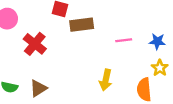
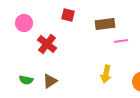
brown rectangle: (82, 25) -> (105, 24), moved

